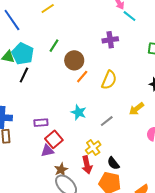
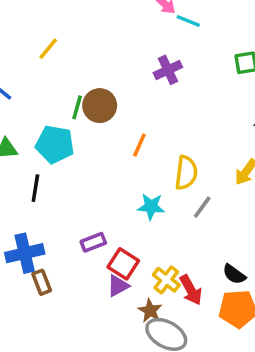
cyan pentagon: (23, 54) -> (55, 144), moved
brown circle: (74, 60) -> (100, 106), moved
black line: (24, 75) -> (35, 188), moved
yellow semicircle: (109, 80) -> (186, 173), moved
yellow cross: (93, 148) -> (166, 280), moved

